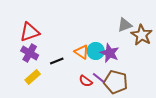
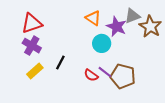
orange triangle: (82, 52) -> (93, 18), moved
purple star: (110, 53) -> (116, 27), moved
black line: (57, 61) -> (60, 63), moved, turned -40

